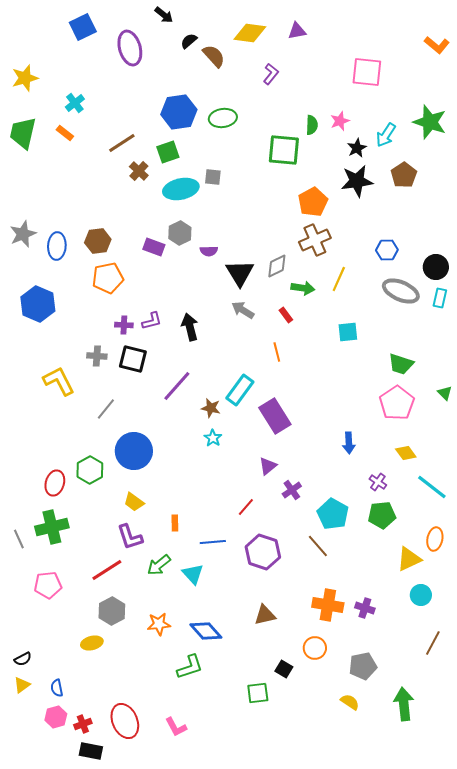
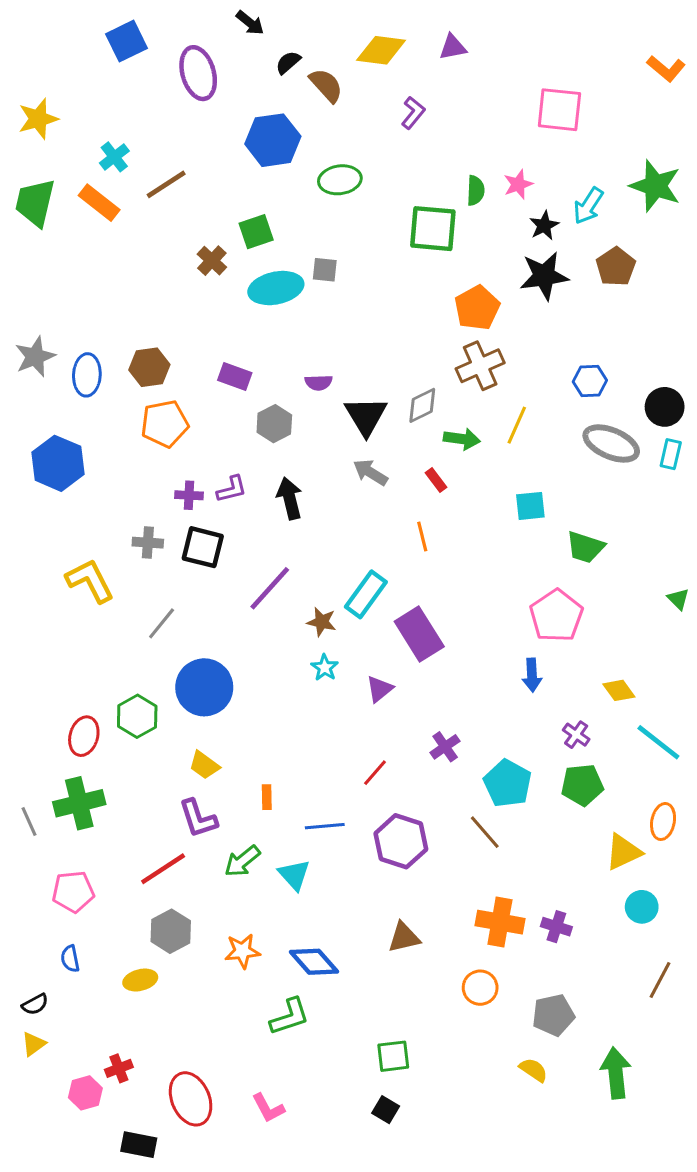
blue hexagon: (179, 112) -> (273, 140), moved
orange rectangle: (65, 133) -> (99, 203), size x1.5
brown line: (122, 143) -> (166, 184), moved
gray hexagon: (180, 233) -> (274, 424), moved
green trapezoid: (401, 364) -> (585, 547), moved
pink pentagon: (397, 403) -> (556, 616), moved
purple triangle: (268, 466) -> (380, 689), moved
black square: (284, 669) -> (386, 1110), moved
blue semicircle: (57, 688) -> (70, 959), moved
red cross: (83, 724) -> (119, 1068), moved

